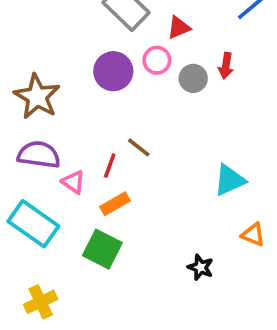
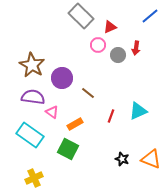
purple circle: (113, 71) -> (62, 78), moved
red line: (110, 166) -> (111, 116), moved
orange triangle: (253, 235) -> (151, 159), moved, size x1.5

